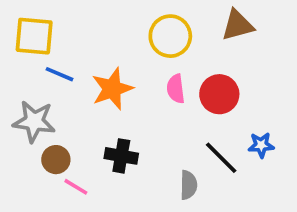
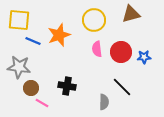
orange star: (112, 89) -> (59, 35), moved
blue star: (261, 145) -> (144, 57), moved

